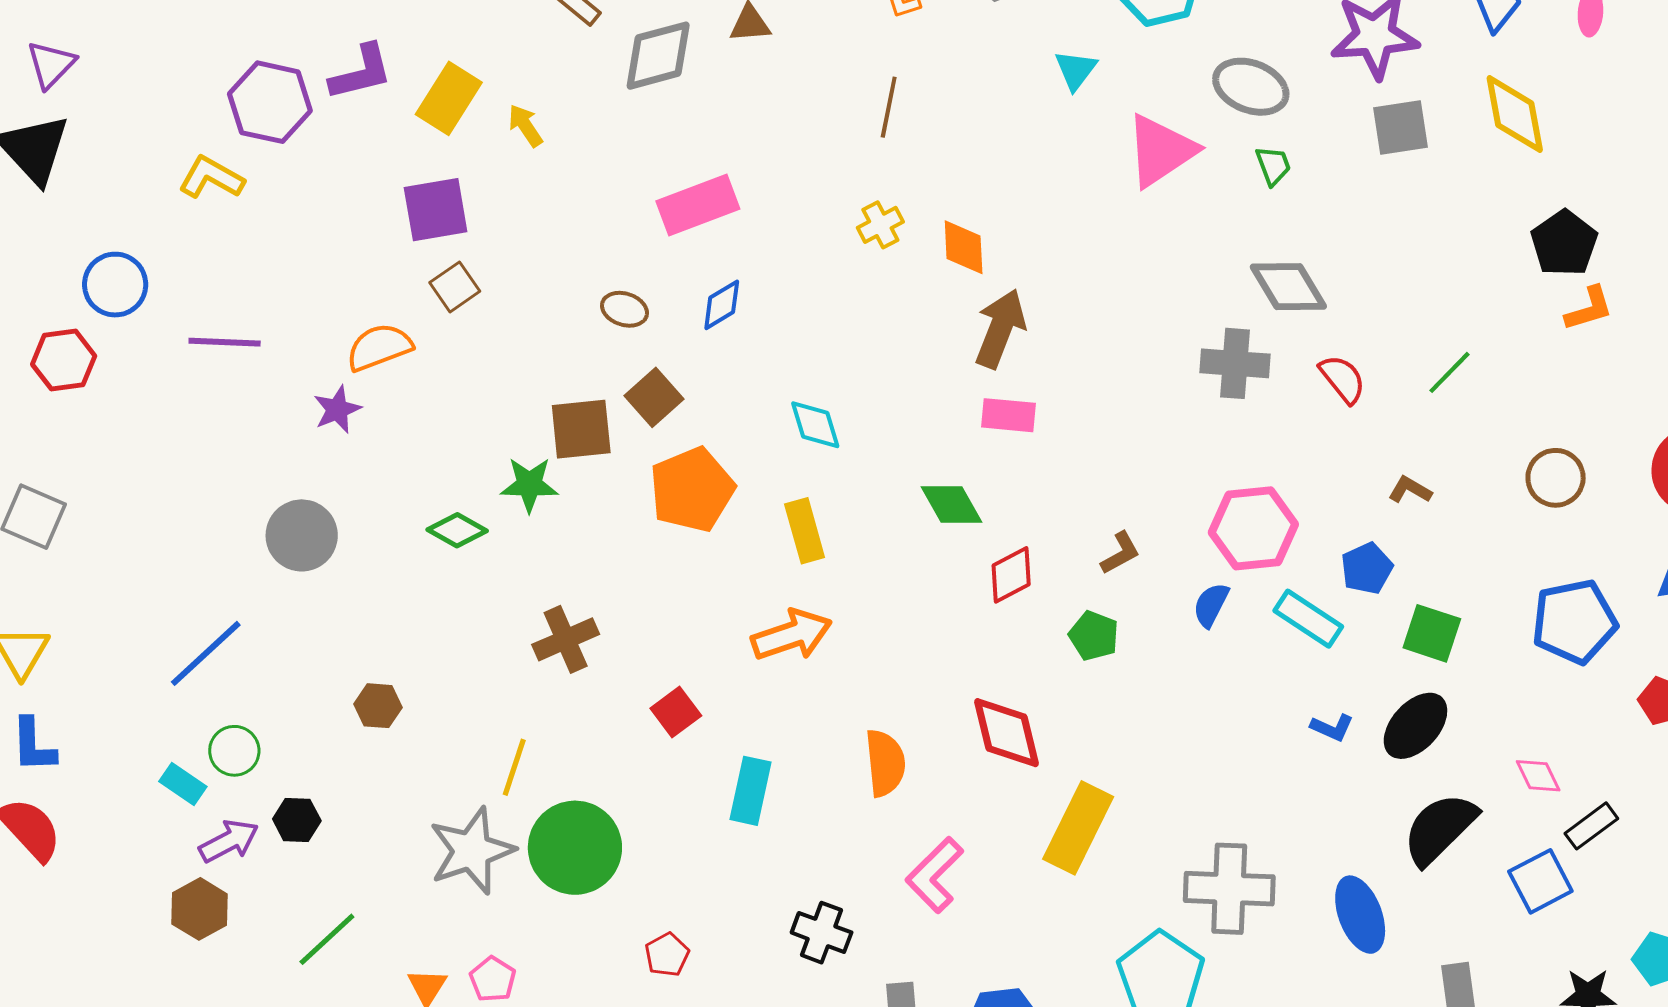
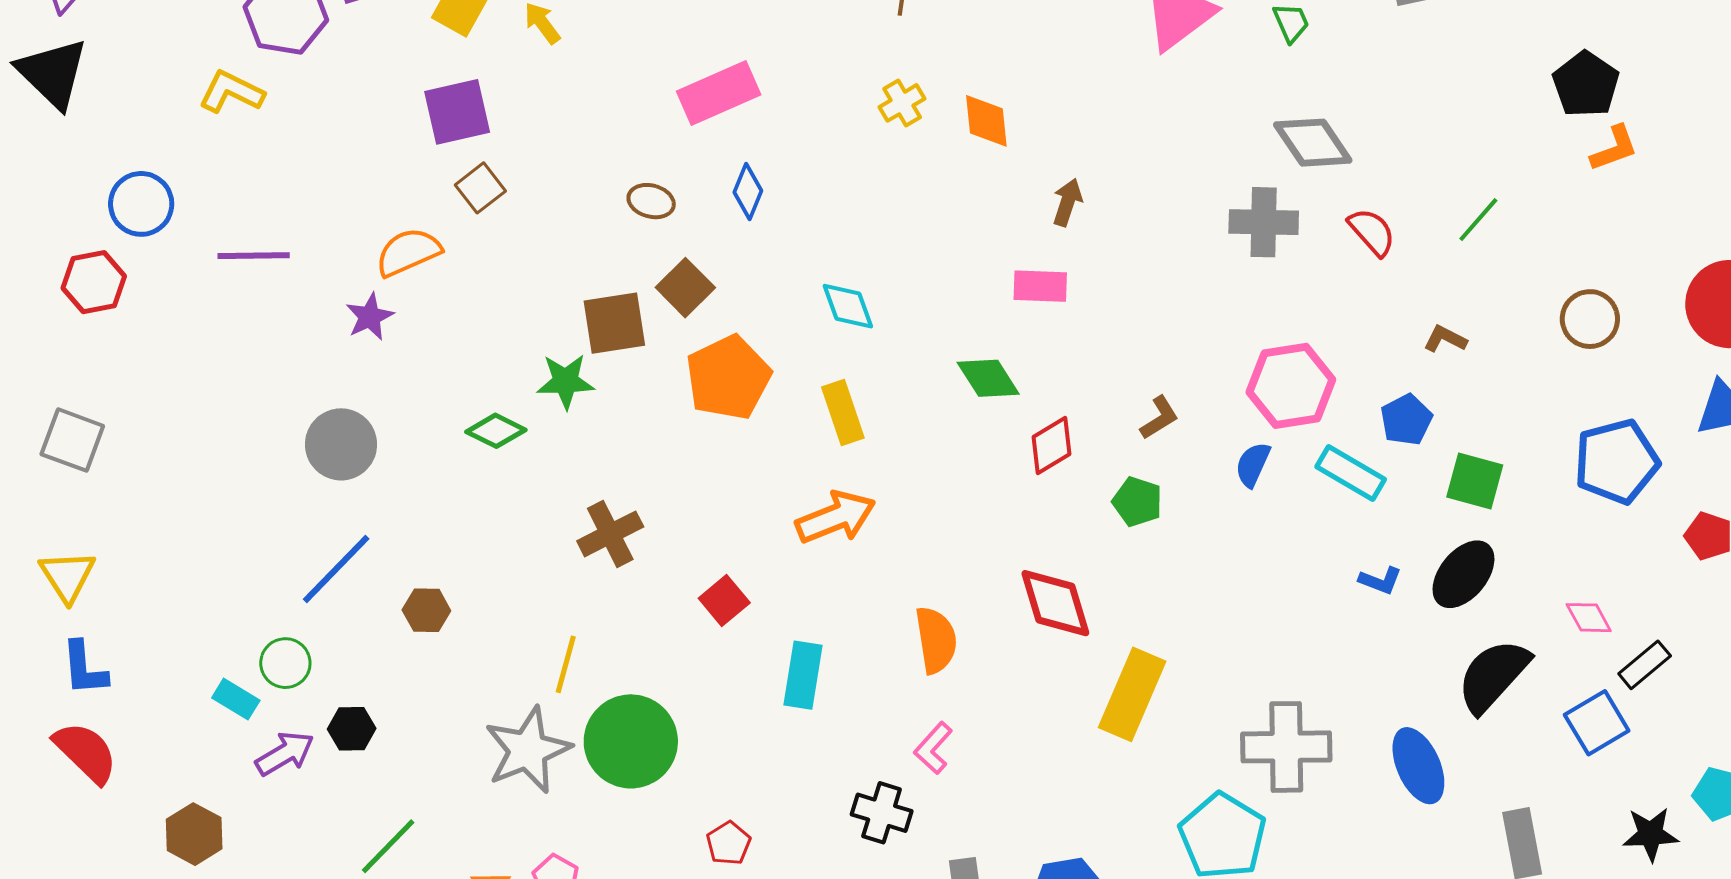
blue diamond: (722, 305) -> (748, 191), turned -34
brown arrow: (1000, 329) -> (1067, 202), moved, size x0.6
blue line: (206, 653) -> (336, 569), moved
pink L-shape: (935, 875) -> (933, 748), moved, size x0.7
brown hexagon: (200, 909) -> (194, 834), moved

